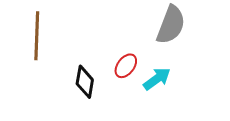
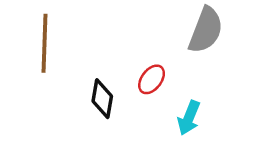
cyan arrow: (157, 79) -> (189, 118), moved, turned 148

